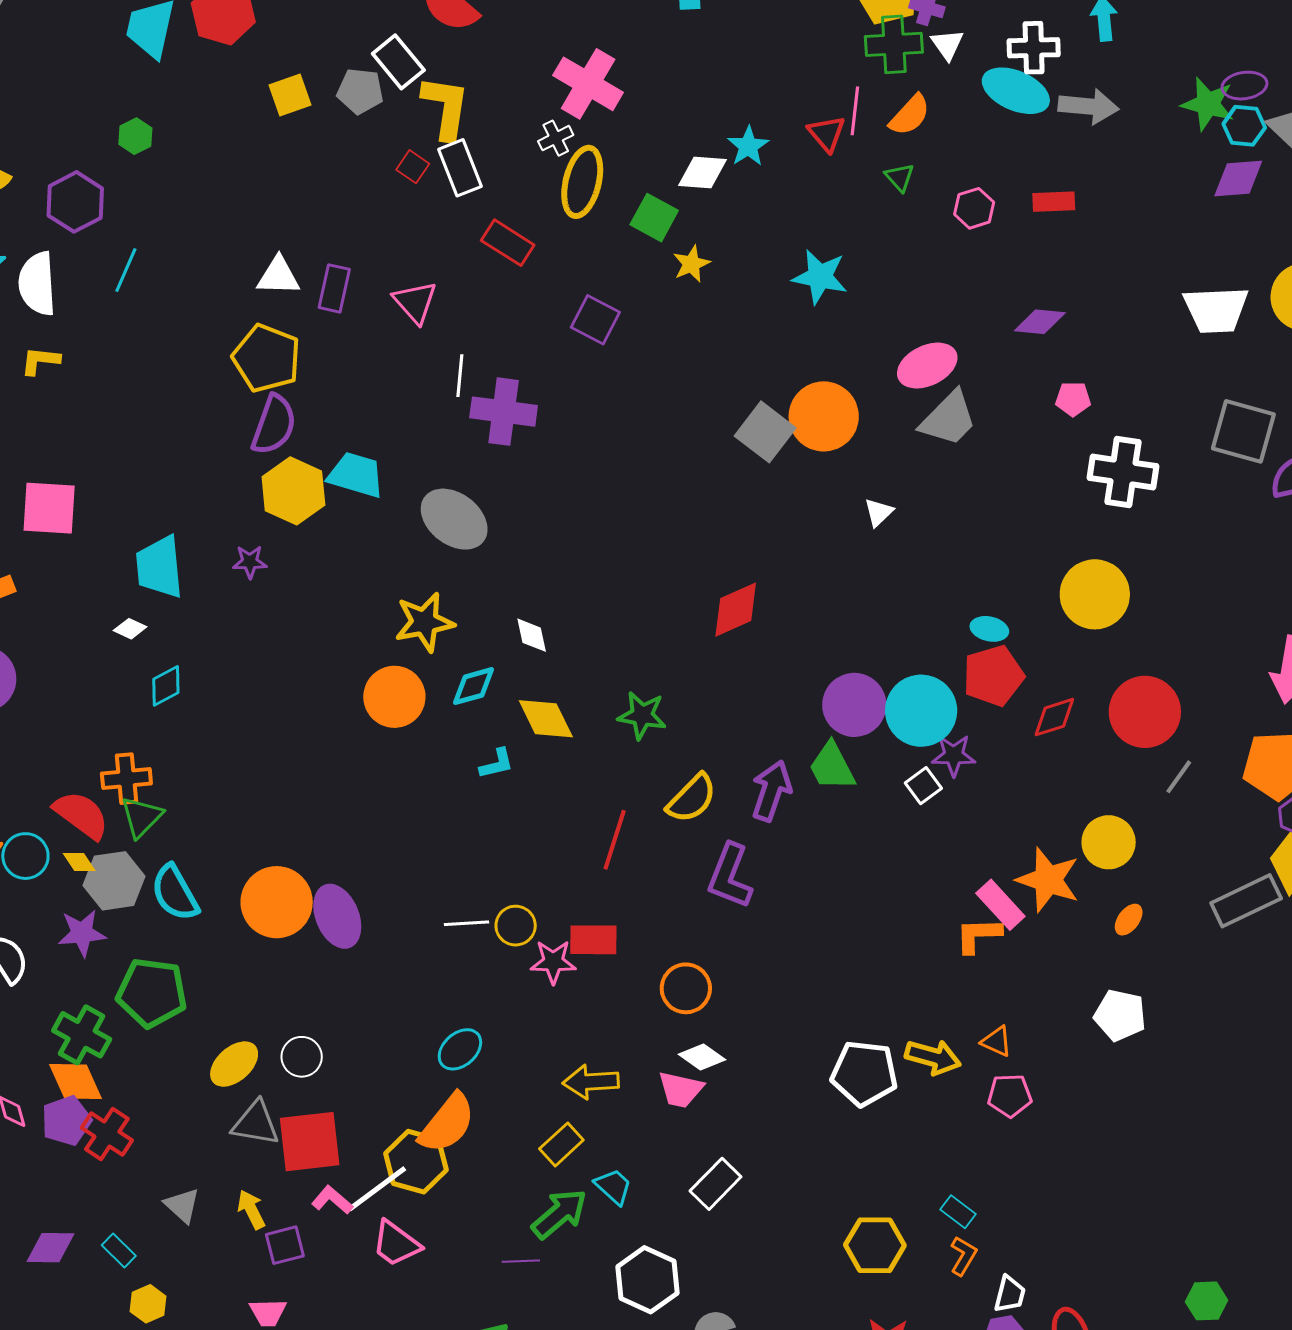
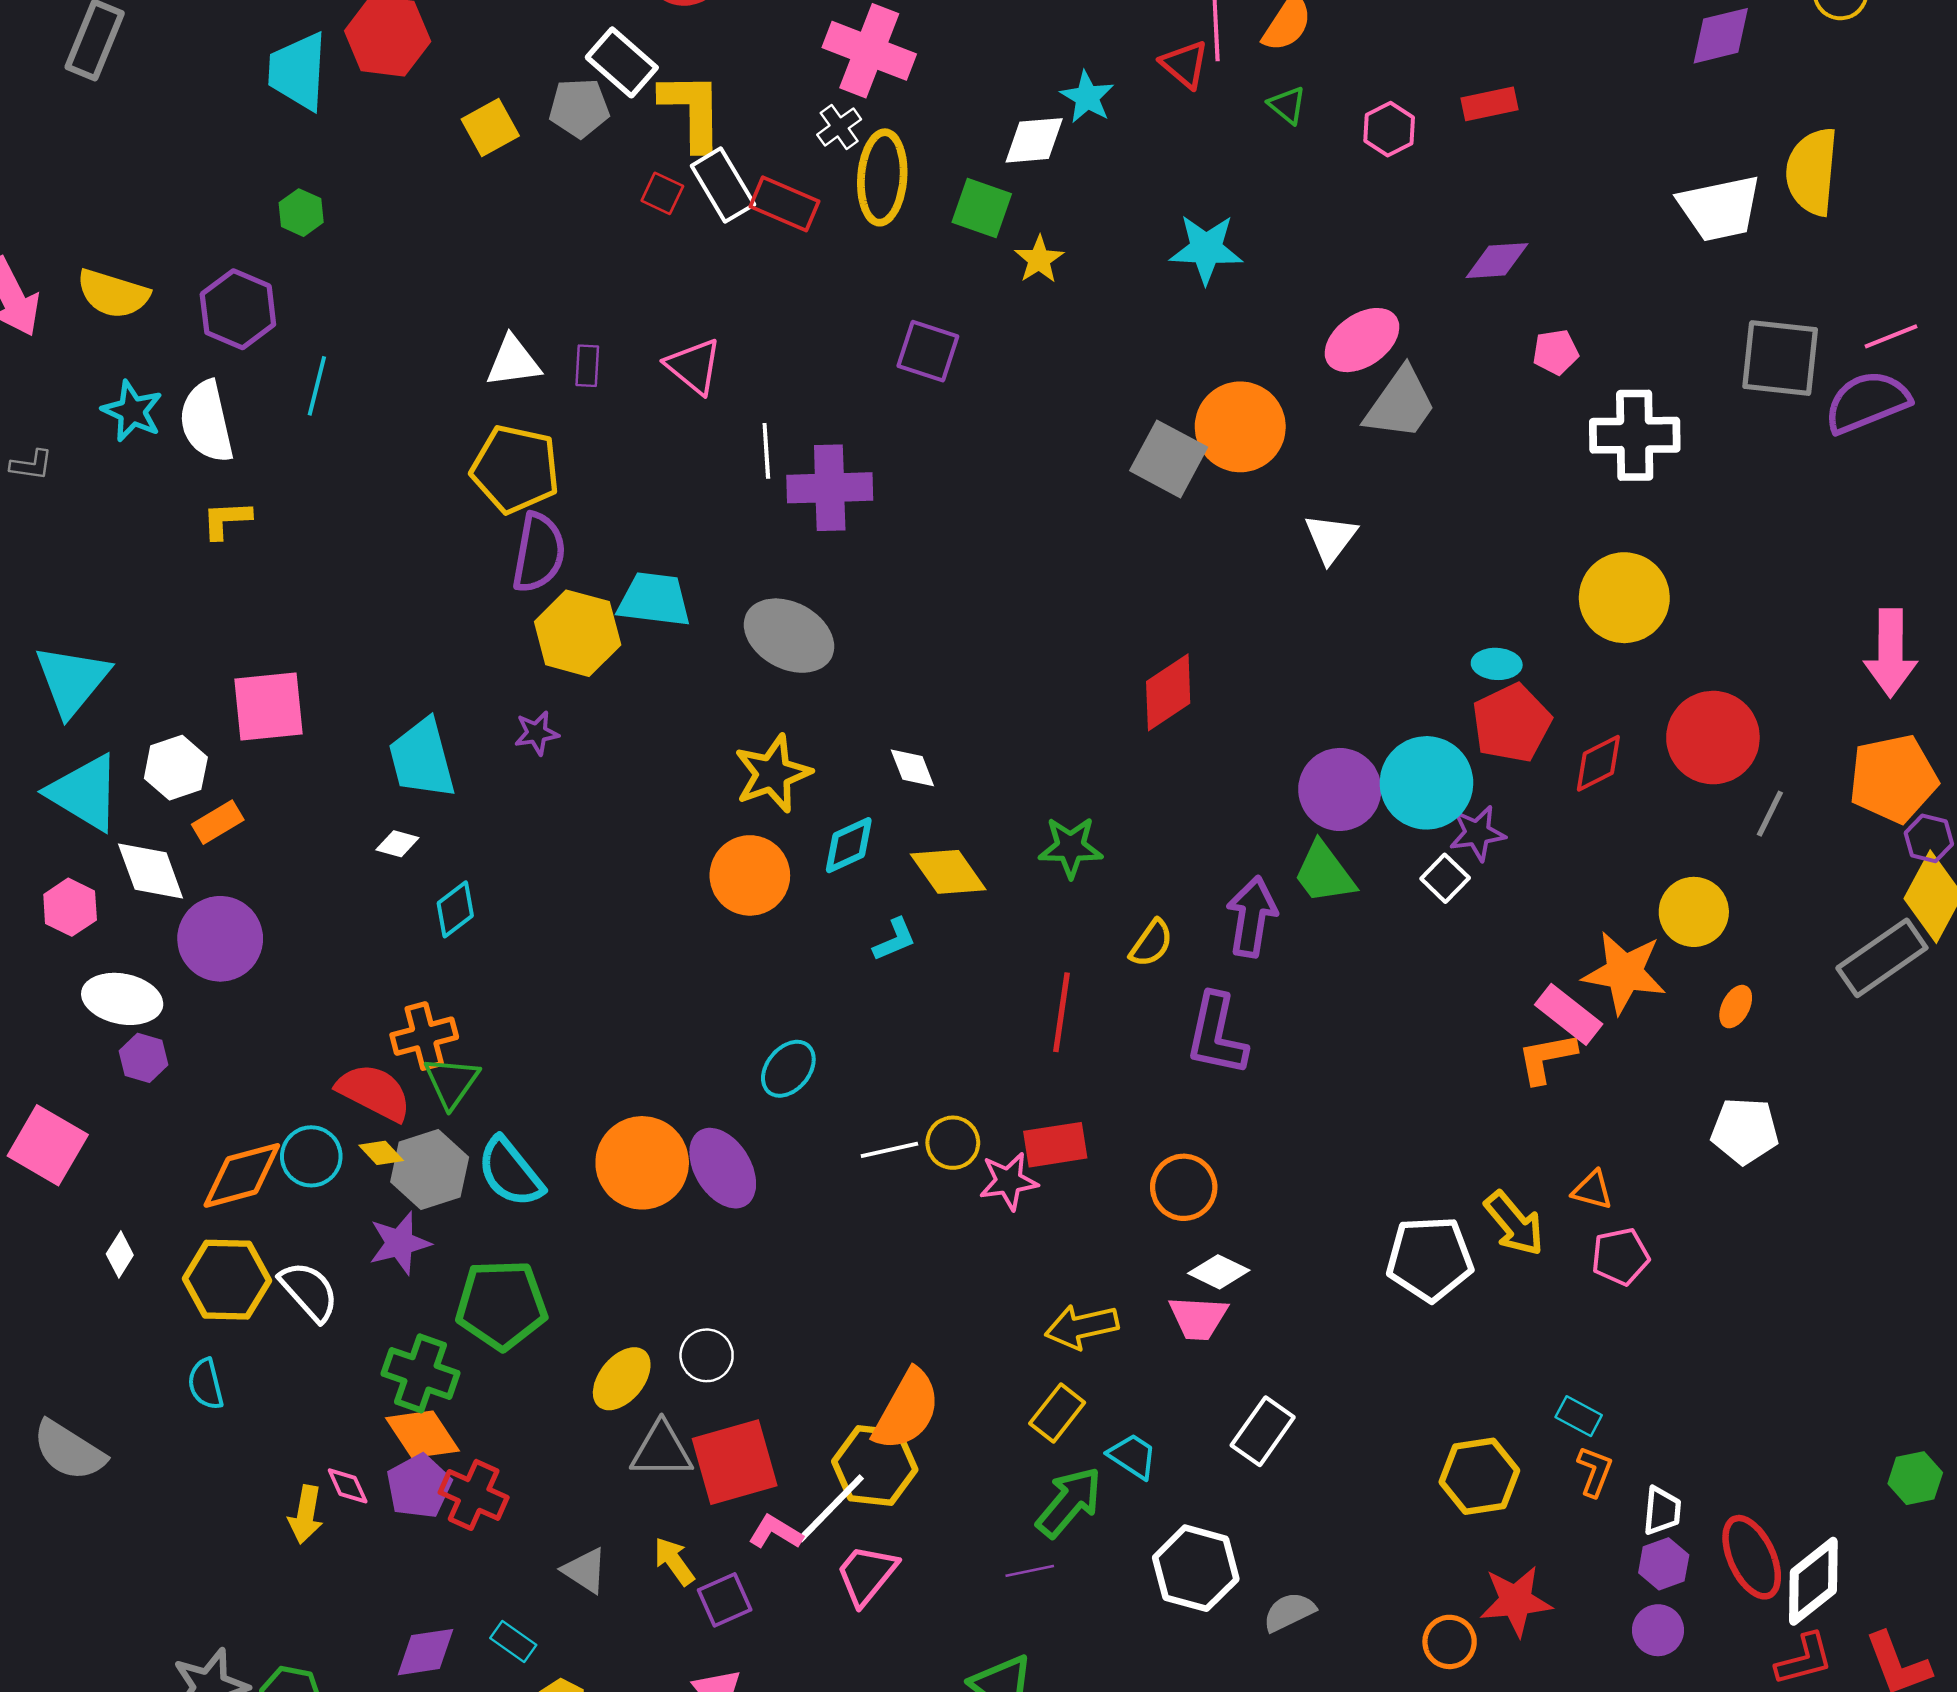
red rectangle: (508, 243) -> (785, 204), moved
purple rectangle: (334, 288) -> (587, 366), size x0.7
white triangle: (879, 512) -> (1331, 538), size x1.4
yellow semicircle: (692, 798) -> (1151, 943), size x0.7
cyan ellipse: (460, 1049) -> (788, 1069), moved
yellow arrow: (933, 1057) -> (1514, 1224), turned 44
pink trapezoid: (396, 1244) -> (866, 1575), turned 102

